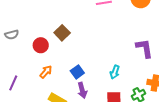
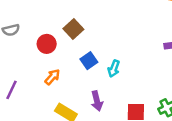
blue square: (77, 72) -> (89, 61), moved
cyan arrow: (115, 72) -> (114, 69), moved

